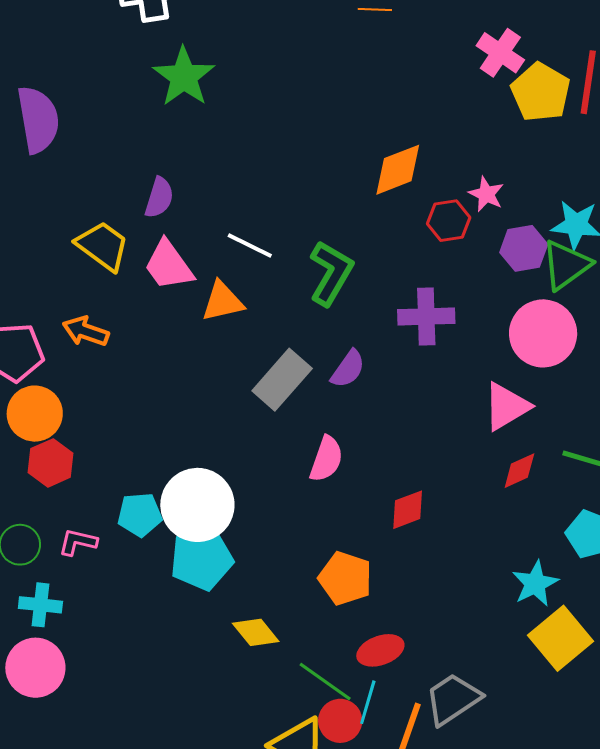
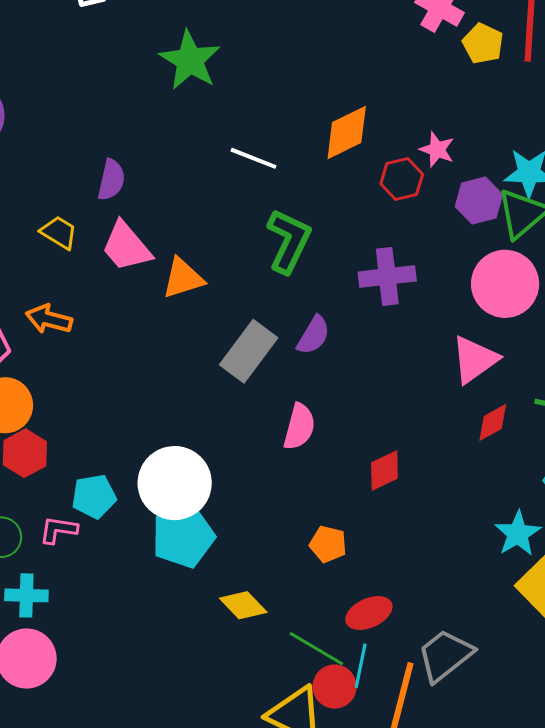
green star: (184, 77) -> (190, 60), moved
yellow pentagon: (541, 92) -> (483, 44), size x0.7
yellow trapezoid: (103, 246) -> (59, 233), size x0.7
white line: (250, 246) -> (253, 158), moved
cyan pentagon: (140, 515) -> (94, 496), moved
orange pentagon: (345, 578) -> (328, 544), size x0.7

